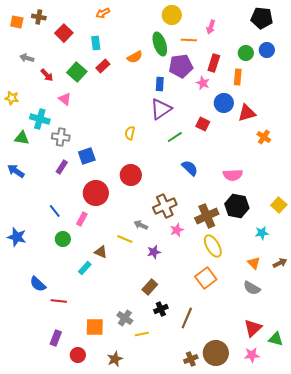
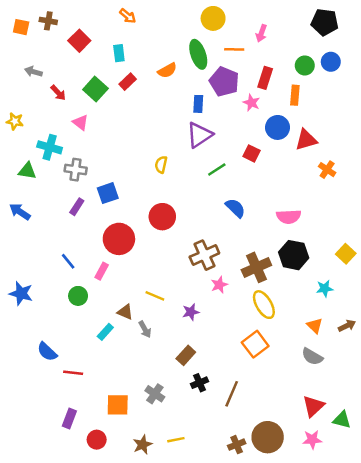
orange arrow: (103, 13) -> (128, 16), turned -112
purple pentagon: (181, 66) -> (224, 82), turned 30
gray arrow: (141, 225) -> (145, 329), moved, turned -144
yellow line: (142, 334) -> (176, 440), moved

